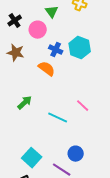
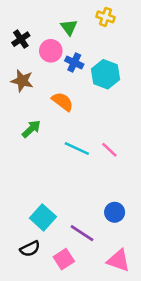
blue cross: (56, 50) -> (74, 63), moved
green arrow: (25, 103) -> (31, 129), moved
cyan line: (58, 118) -> (77, 148), moved
blue circle: (76, 154) -> (115, 212), moved

